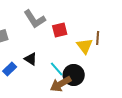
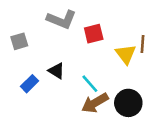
gray L-shape: (35, 19) -> (62, 20), turned -35
black circle: (74, 75) -> (128, 103), moved

